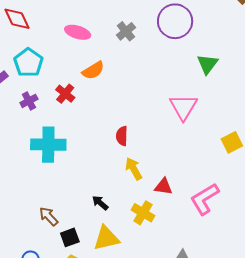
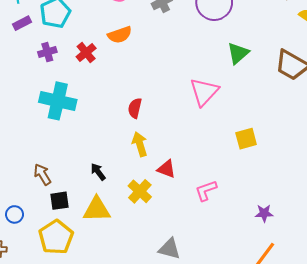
pink L-shape: (205, 199) -> (206, 190), size x0.7

